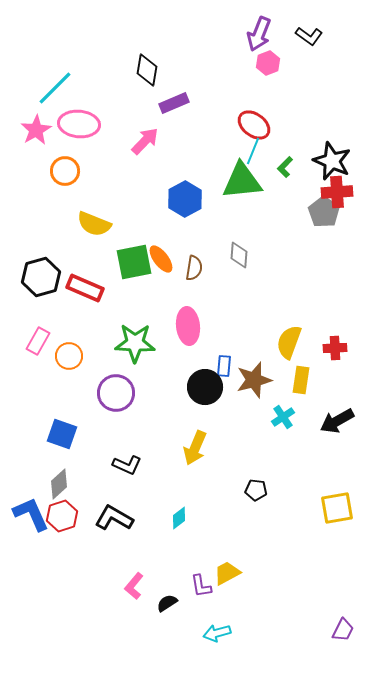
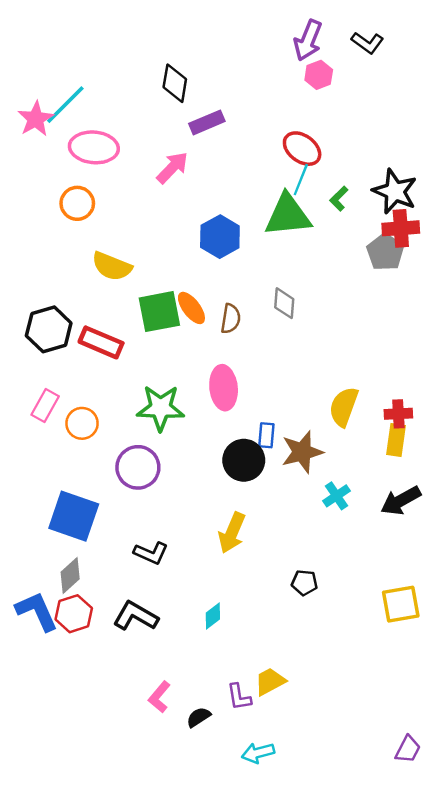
pink star: (36, 130) -> (36, 119), moved
yellow rectangle: (301, 380) -> (396, 440), moved
blue square: (62, 434) -> (74, 516), size x1.4

